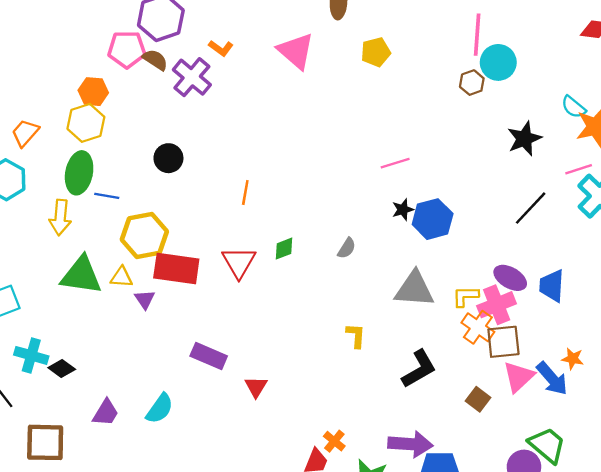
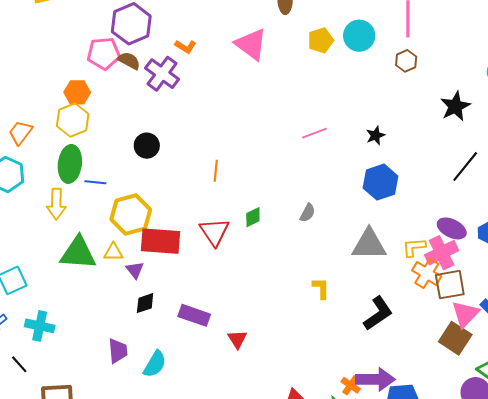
cyan circle: (498, 62) -> (359, 36), moved
pink line: (395, 163) -> (314, 133), moved
black star: (403, 210) -> (376, 135), moved
black diamond: (62, 368) -> (145, 303), moved, turned -50
brown square: (478, 399) -> (455, 338), moved, size x1.5
purple trapezoid: (106, 413) -> (118, 351), moved, turned -32
orange cross: (334, 441) -> (351, 385), moved

